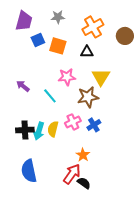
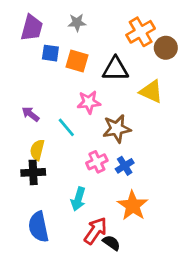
orange cross: (93, 27) -> (141, 32), moved
blue square: (38, 40) -> (50, 53), turned 32
black triangle: (87, 52) -> (115, 69), size x1.5
yellow triangle: (101, 77) -> (151, 92), moved, turned -36
yellow semicircle: (53, 129) -> (37, 150), moved
cyan arrow: (39, 131) -> (78, 199), moved
orange star: (83, 155) -> (133, 206), moved, size x1.6

